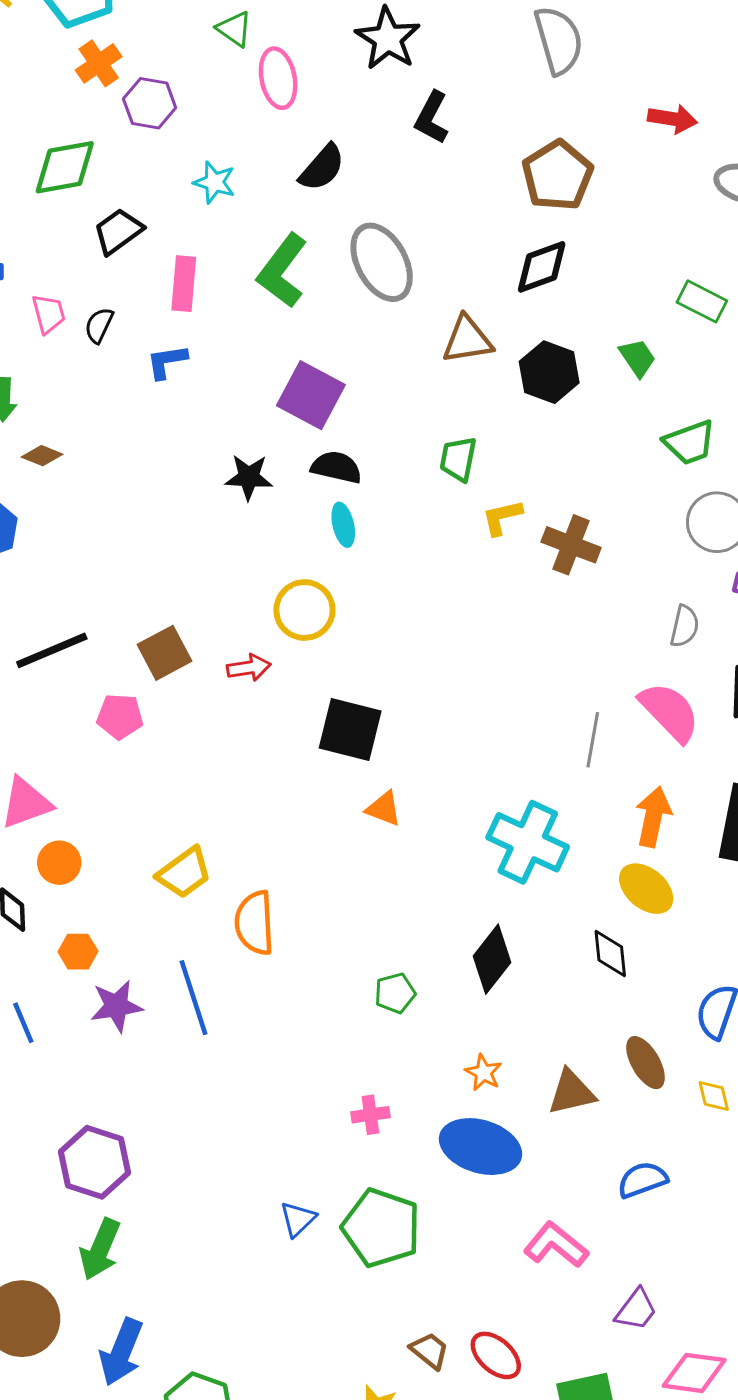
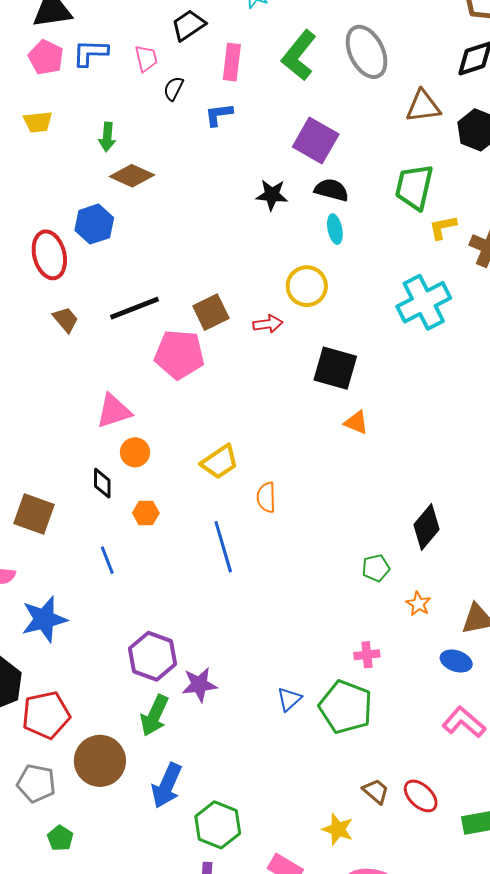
pink trapezoid: (49, 314) -> (146, 58), moved
brown diamond: (42, 456) -> (132, 176), size x1.6
green trapezoid: (458, 459) -> (414, 187), size x1.5
pink pentagon: (120, 716) -> (179, 354), size x1.6
cyan cross: (528, 842) -> (424, 302), moved, turned 36
orange semicircle: (255, 923) -> (266, 497), size x0.7
green pentagon: (395, 993) -> (376, 568), moved
purple star: (116, 1006) -> (199, 685), moved
pink cross: (370, 1115) -> (367, 655), moved
blue ellipse: (480, 1147) -> (456, 661), moved, size x0.6

